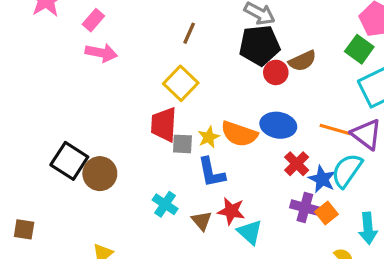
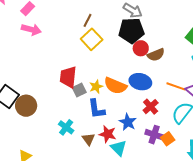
brown semicircle: (302, 61) -> (156, 55), moved
yellow square: (181, 83) -> (92, 39), moved
gray square: (182, 144) -> (79, 90), turned -32
blue star: (322, 179) -> (128, 122), moved

